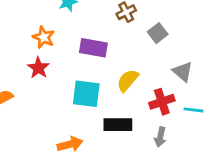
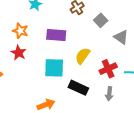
gray triangle: (183, 72) -> (121, 37), moved
black rectangle: (118, 125) -> (78, 88), turned 30

